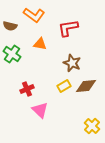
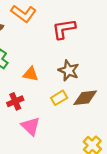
orange triangle: (40, 44) -> (31, 74), moved

